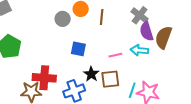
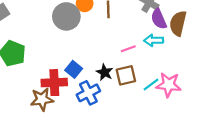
gray circle: (63, 19) -> (66, 16), size x1.6
blue square: (78, 49) -> (74, 69), moved, turned 35
cyan line: (132, 90) -> (151, 85), turned 42

